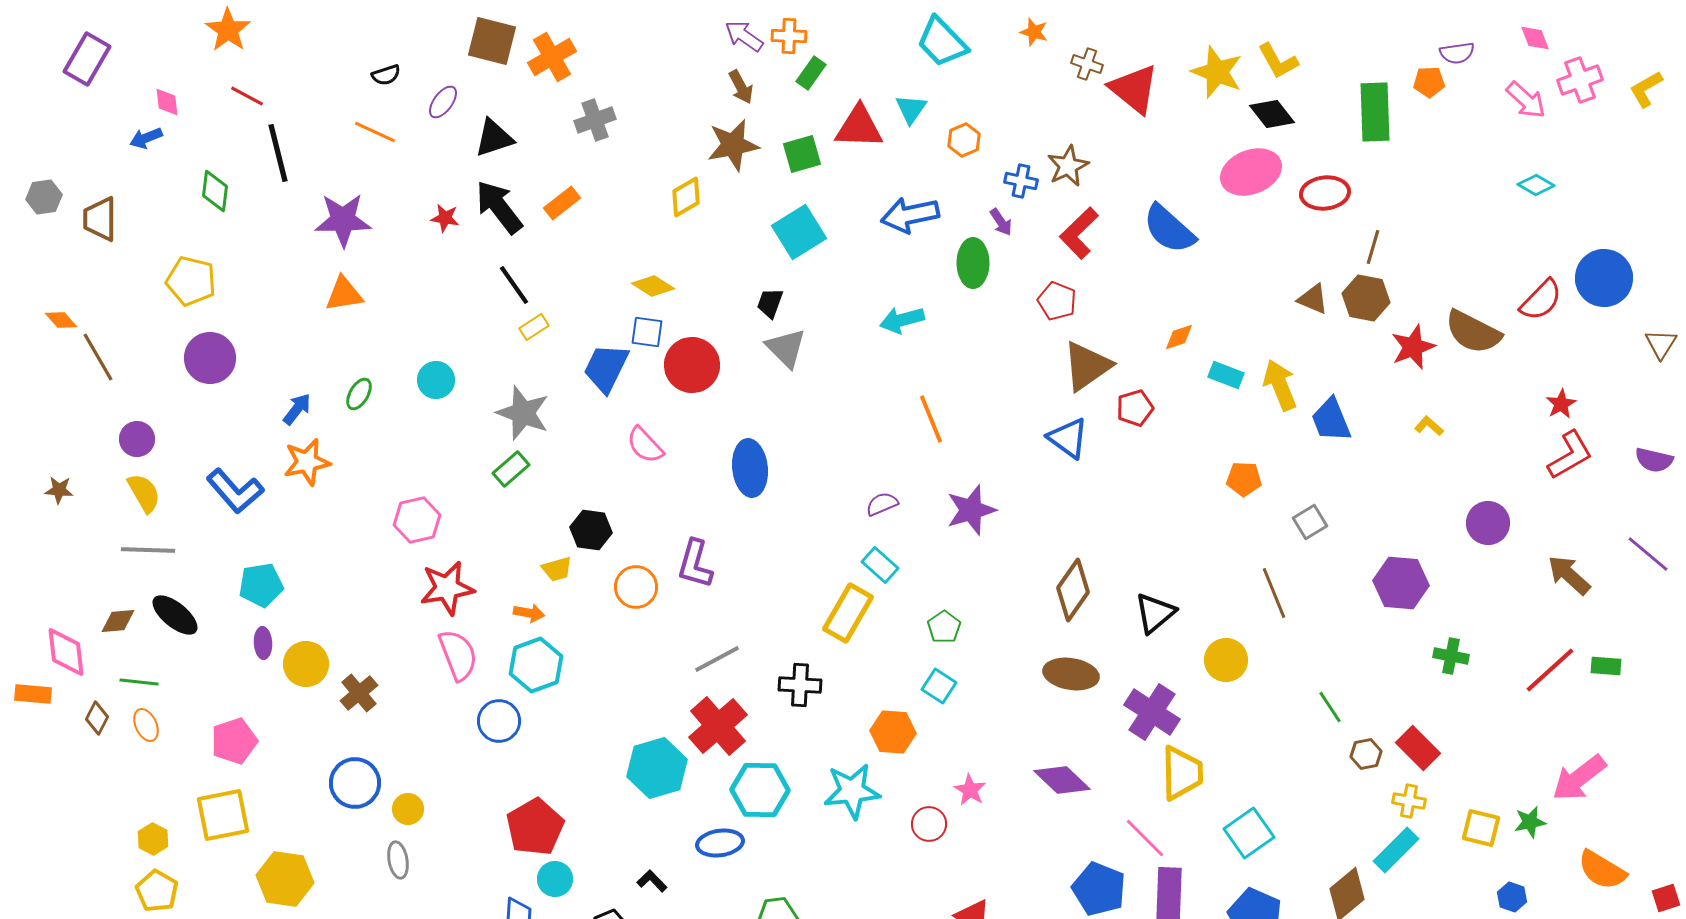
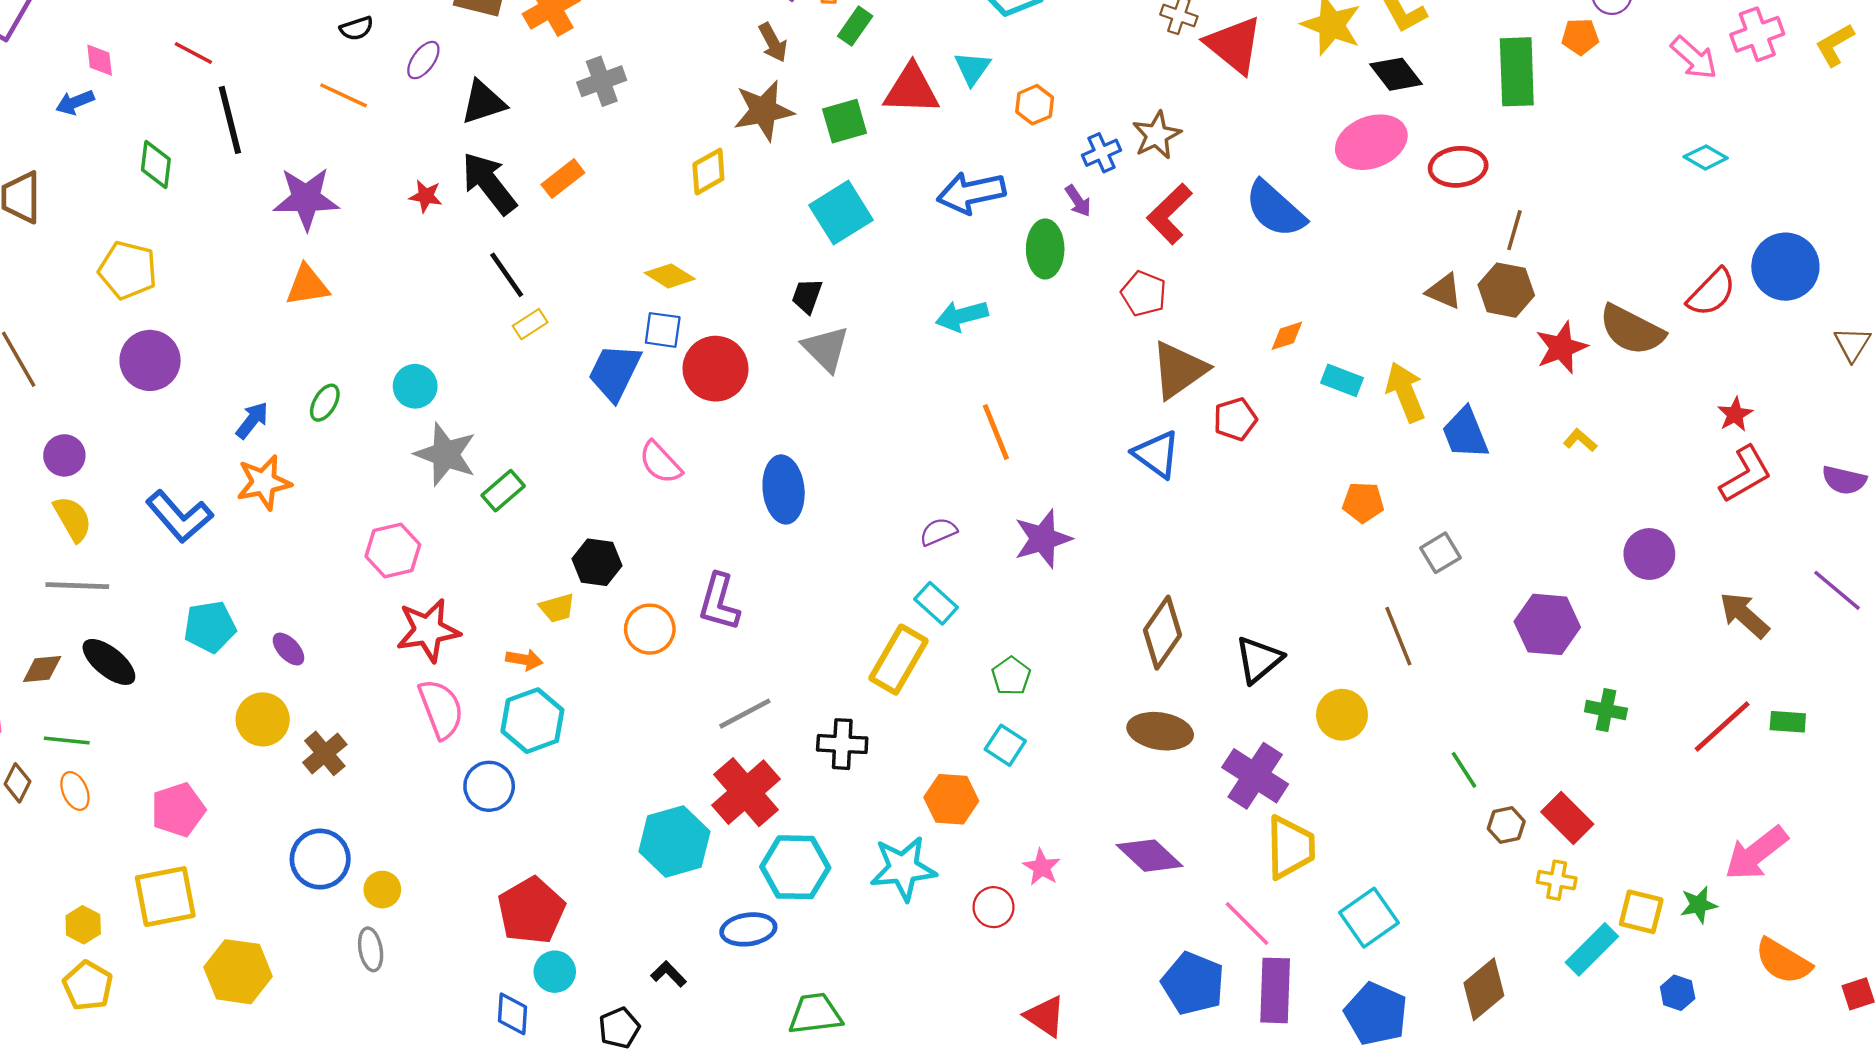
blue cross: (1021, 181) -> (1101, 153), turned -36
gray star: (523, 413) -> (446, 454), moved
purple ellipse: (263, 643) -> (288, 649), moved, turned -40
cyan rectangle: (1396, 850) -> (1592, 949), moved

